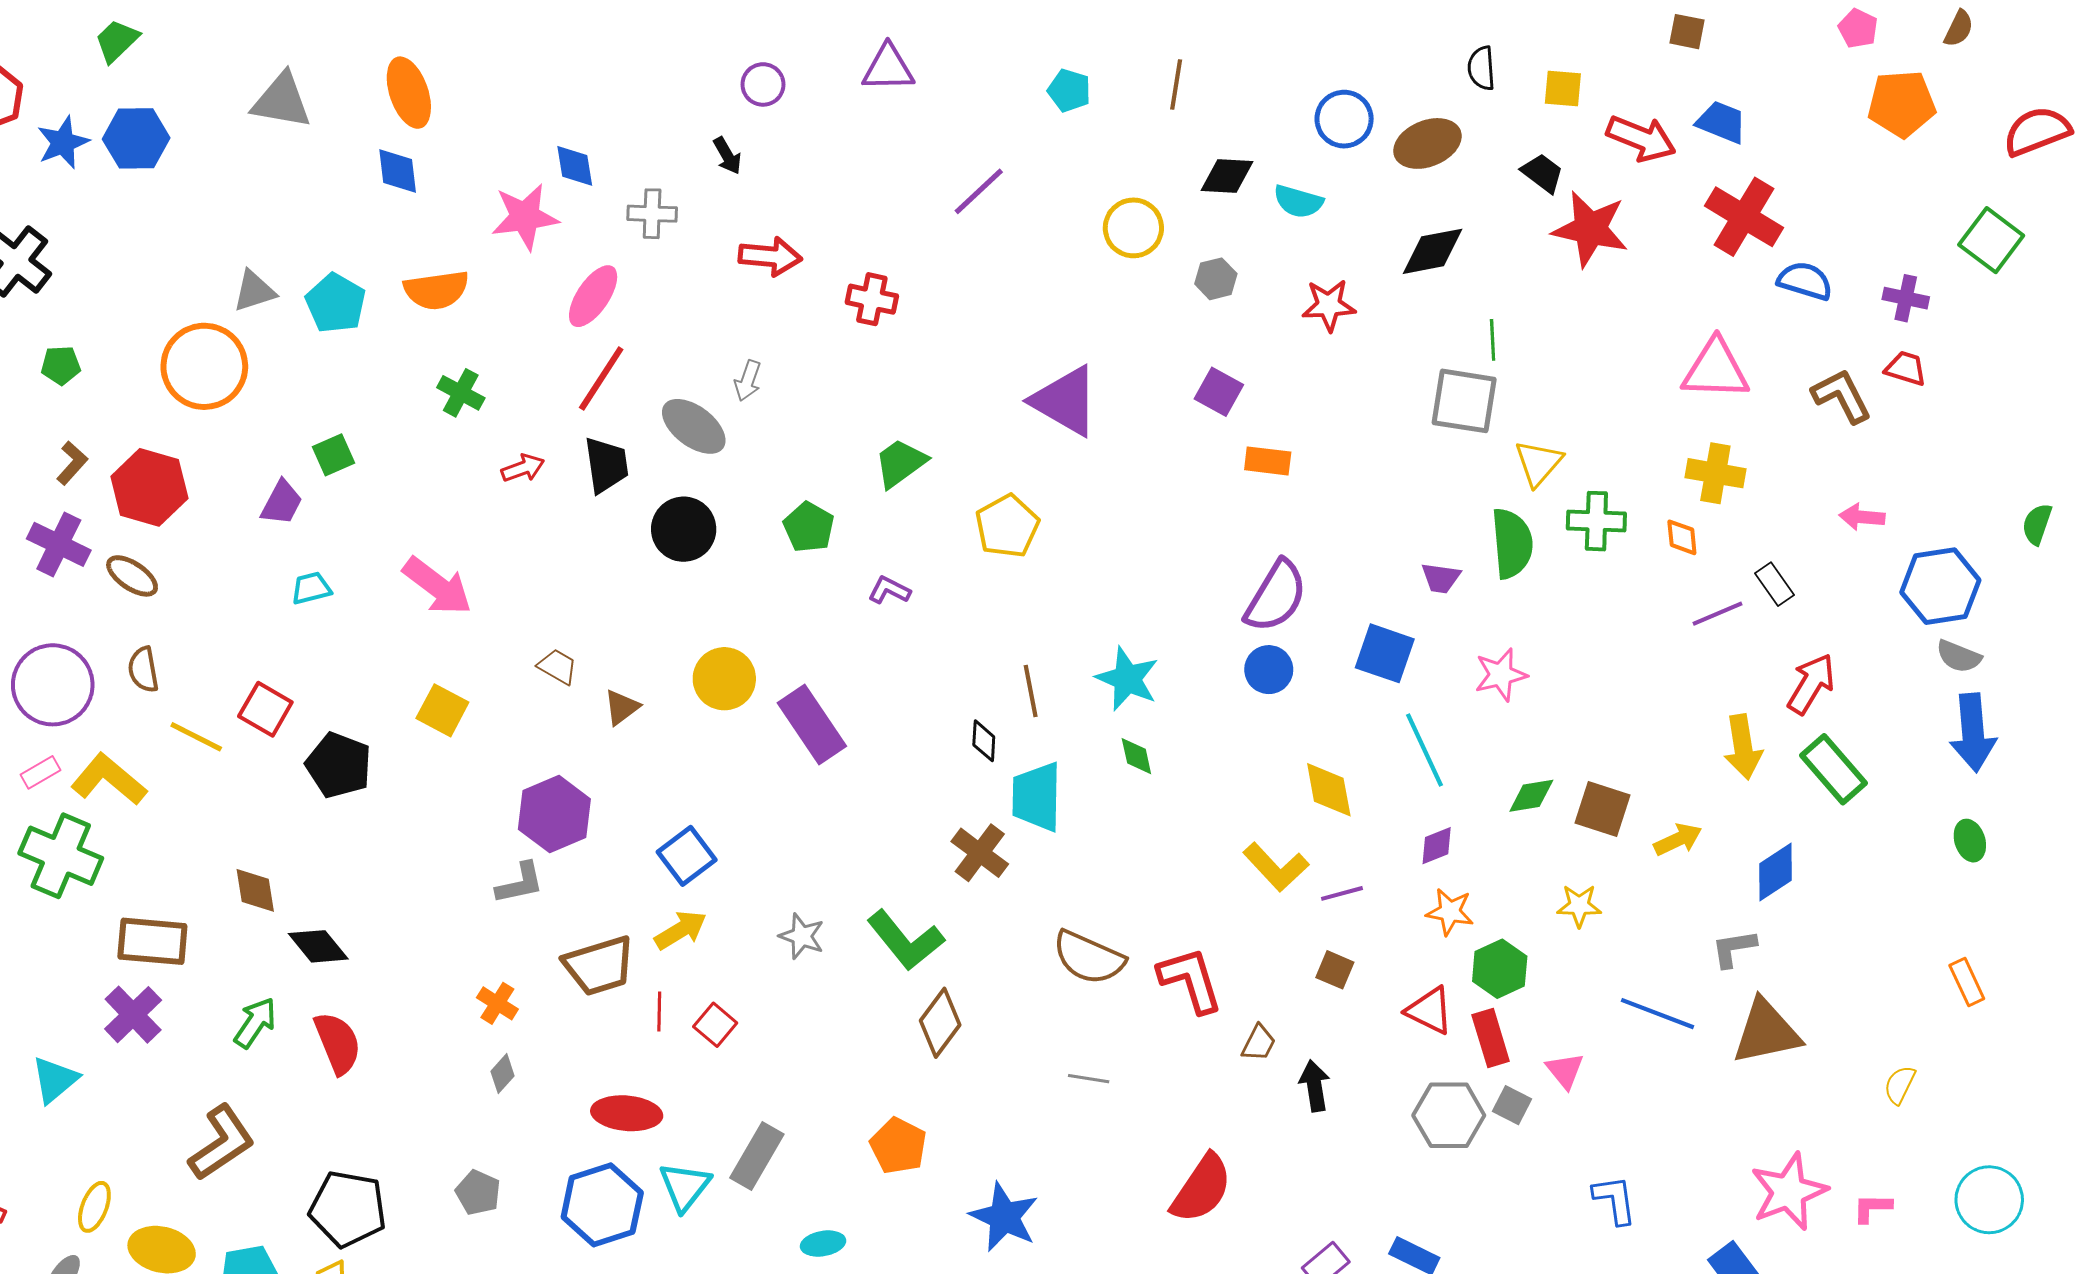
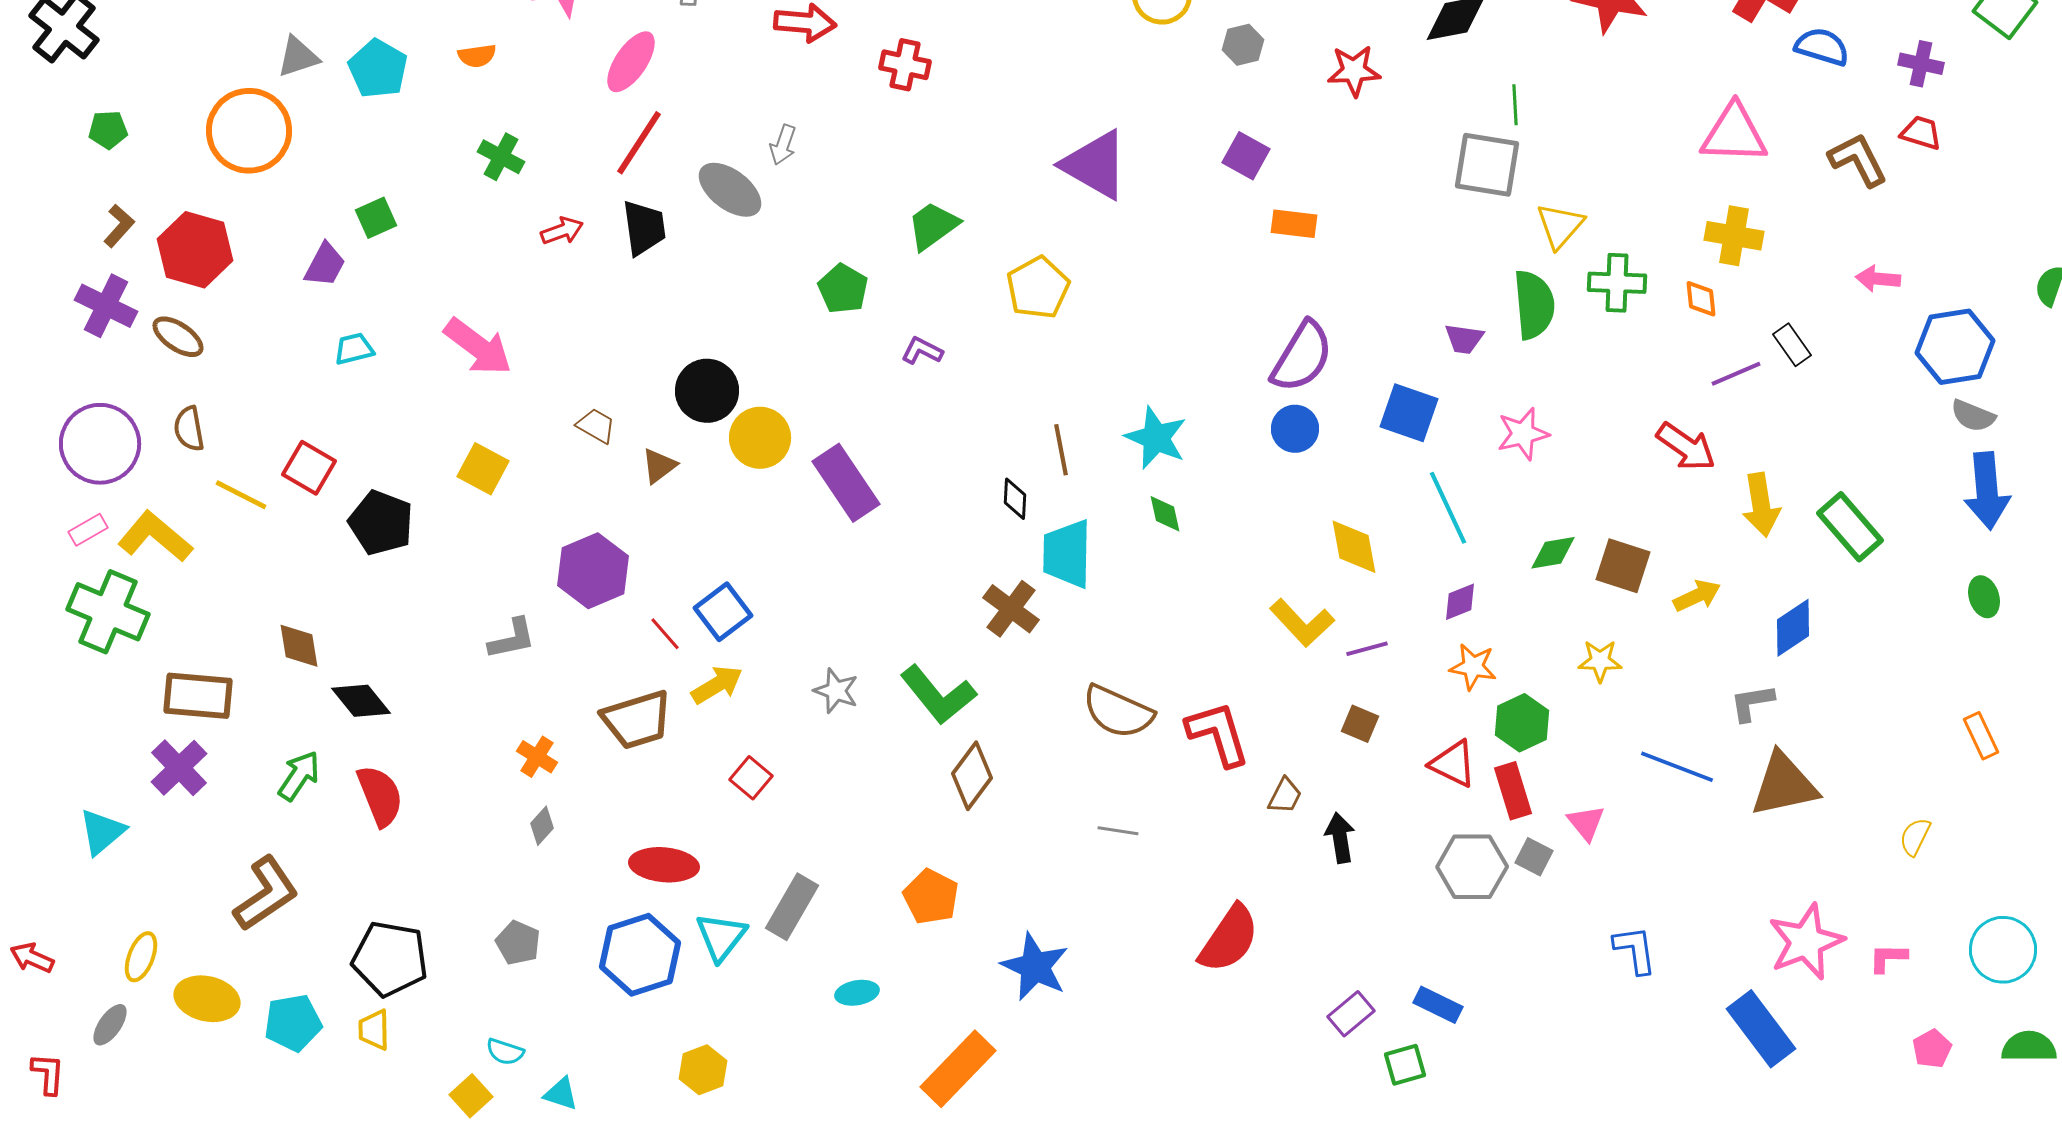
orange semicircle: (436, 290) -> (477, 56), size x0.6
black circle: (684, 529) -> (707, 391), moved
red arrow: (1811, 684) -> (1686, 447), moved, turned 94
gray L-shape: (520, 883) -> (512, 639), moved
red line: (659, 1011) -> (665, 634), moved, turned -42

